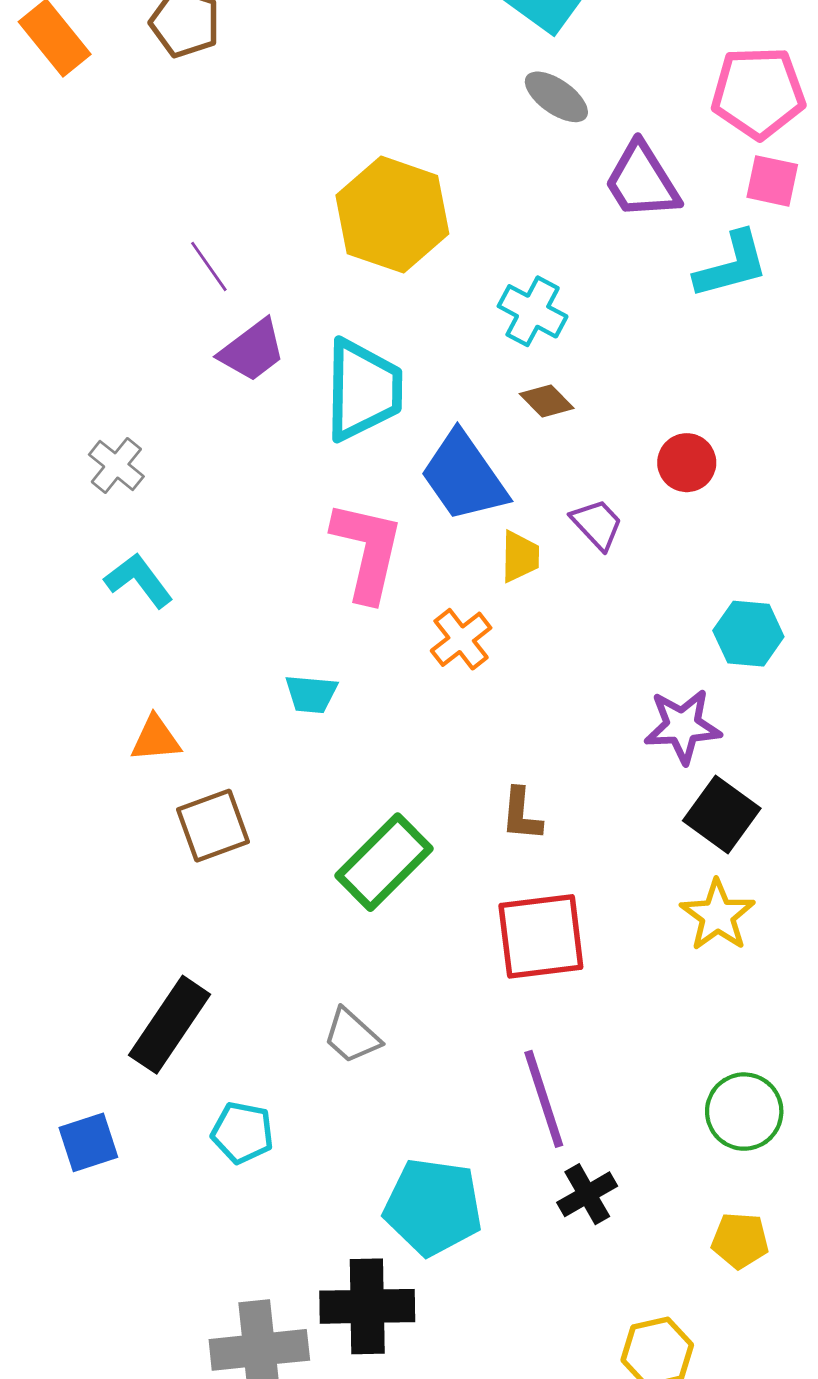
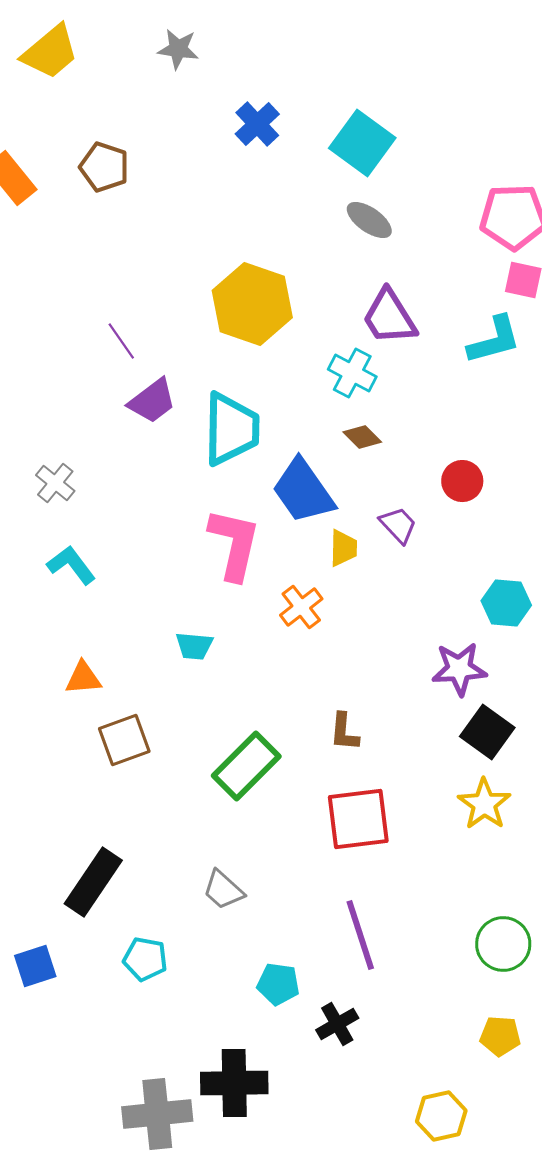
purple trapezoid: (642, 181) -> (389, 317), moved
black cross: (587, 1194) -> (337, 1024), moved
cyan pentagon: (433, 1207) -> (278, 984), moved, size x0.6

